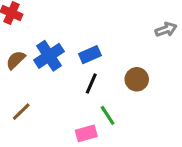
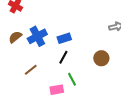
brown circle: (137, 79) -> (101, 58), moved
brown line: (21, 112) -> (31, 70), moved

